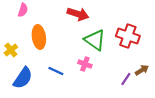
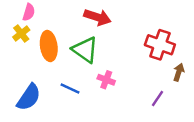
green triangle: (95, 40) -> (85, 50), moved
yellow cross: (11, 50) -> (21, 34), moved
brown arrow: (142, 70) -> (179, 72), moved, turned -40

